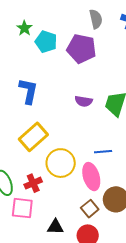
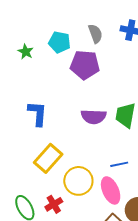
cyan pentagon: (46, 42) -> (60, 42), moved
purple semicircle: (84, 101) -> (94, 117), size x1.4

